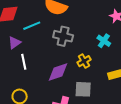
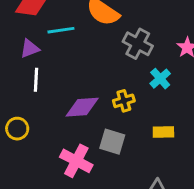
gray cross: (63, 36) -> (138, 44), moved

